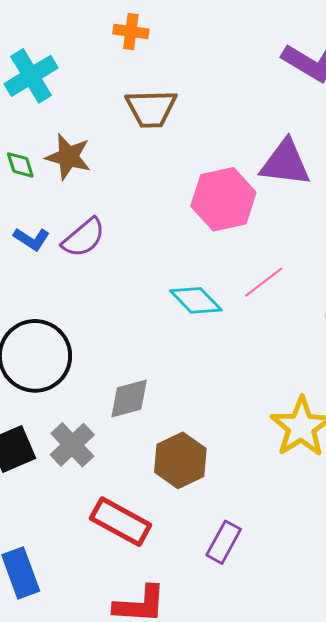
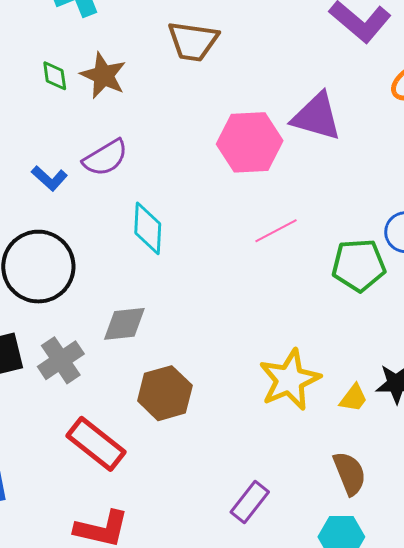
blue L-shape: (32, 239) -> (49, 178), moved
cyan diamond: (196, 300) -> (148, 228), moved, turned 38
purple rectangle: (224, 542) -> (250, 502), moved

